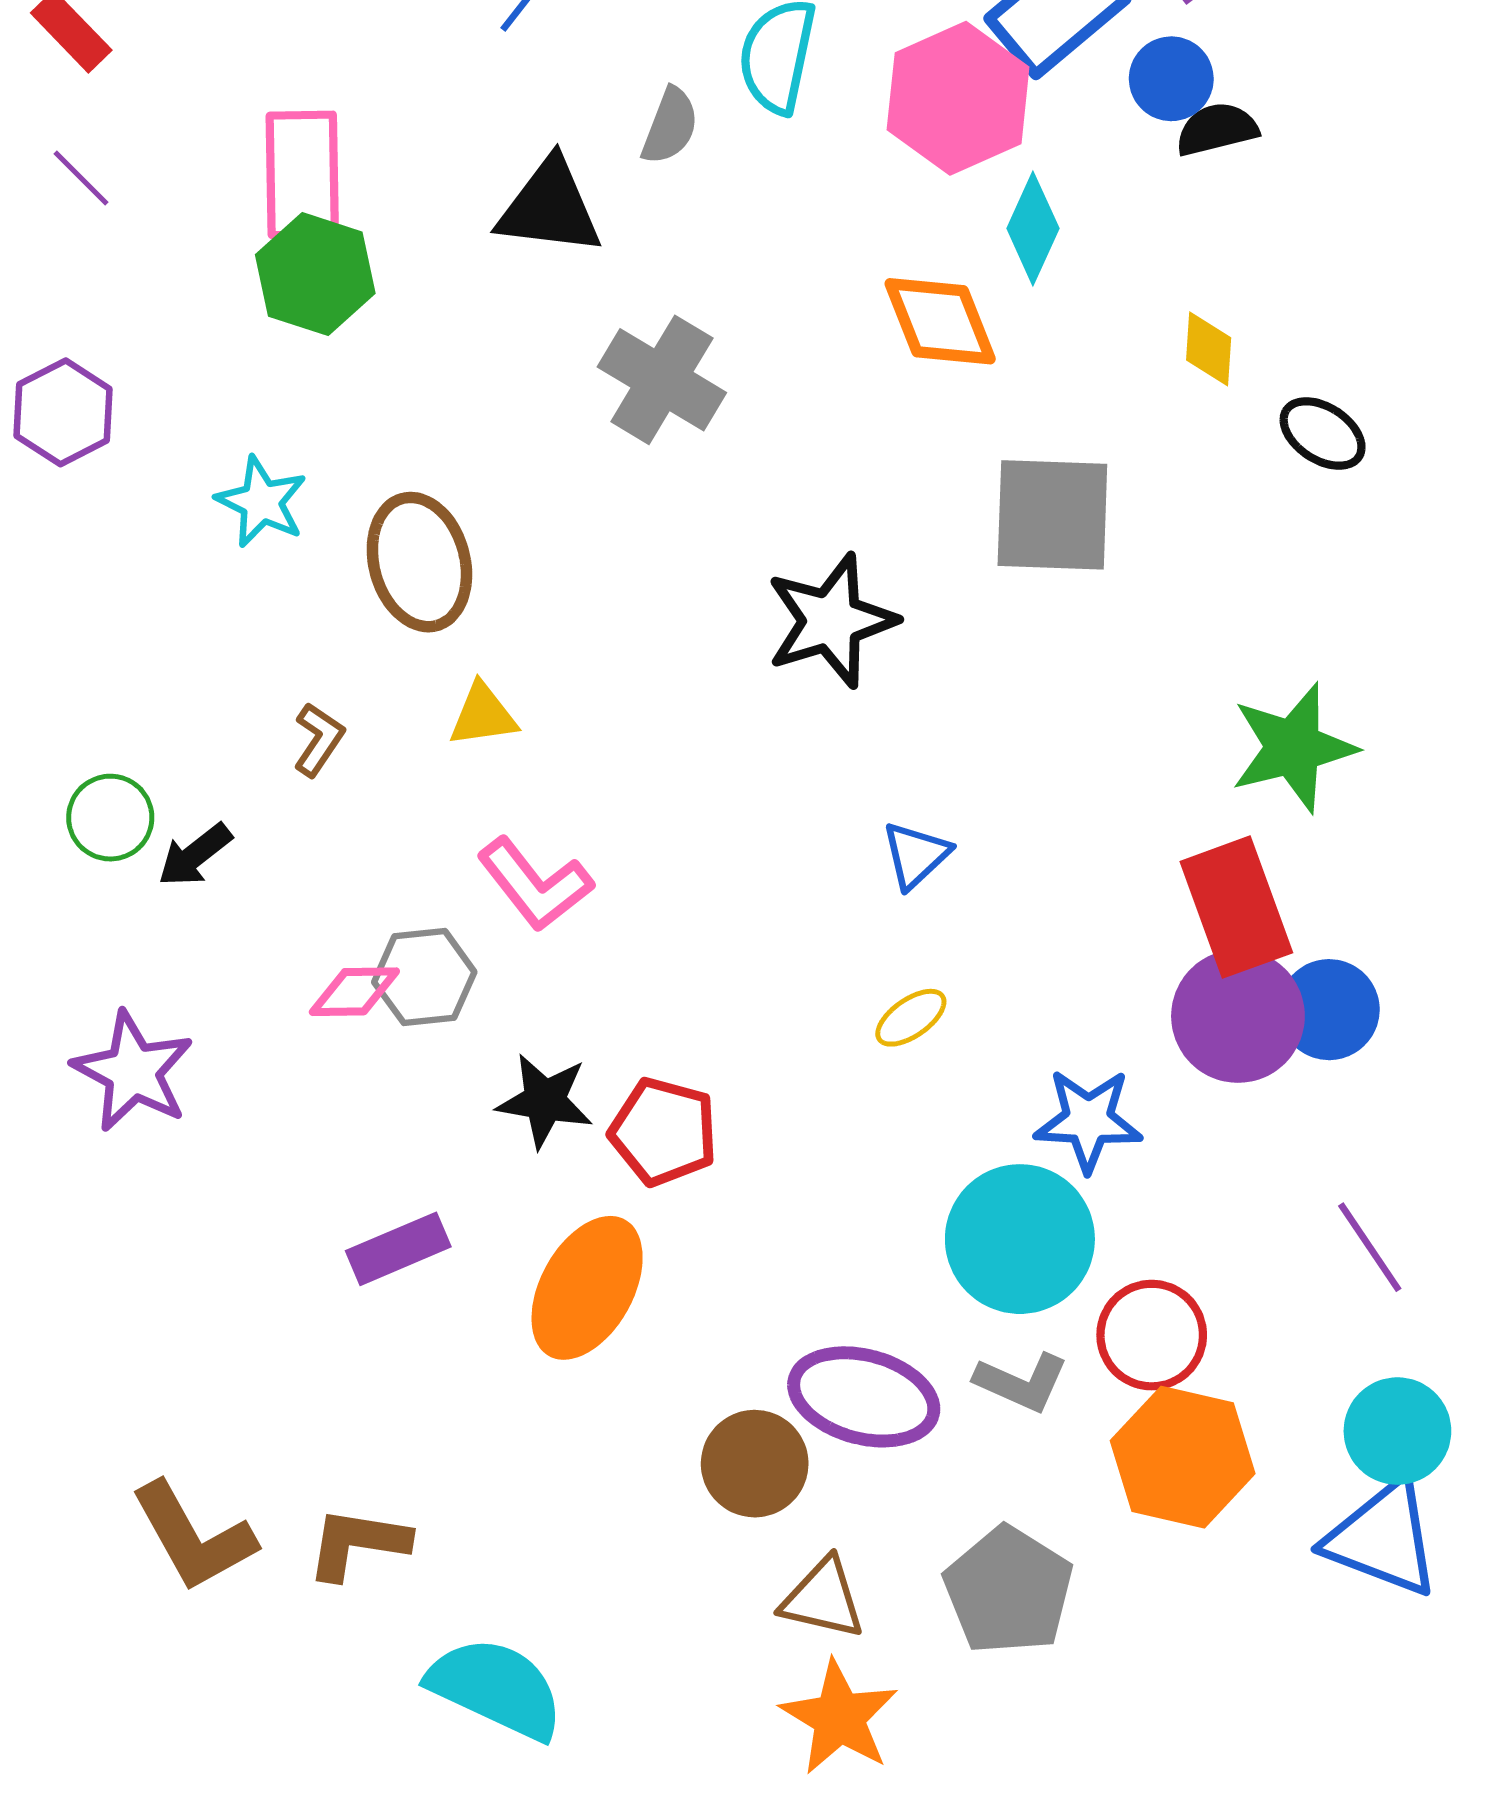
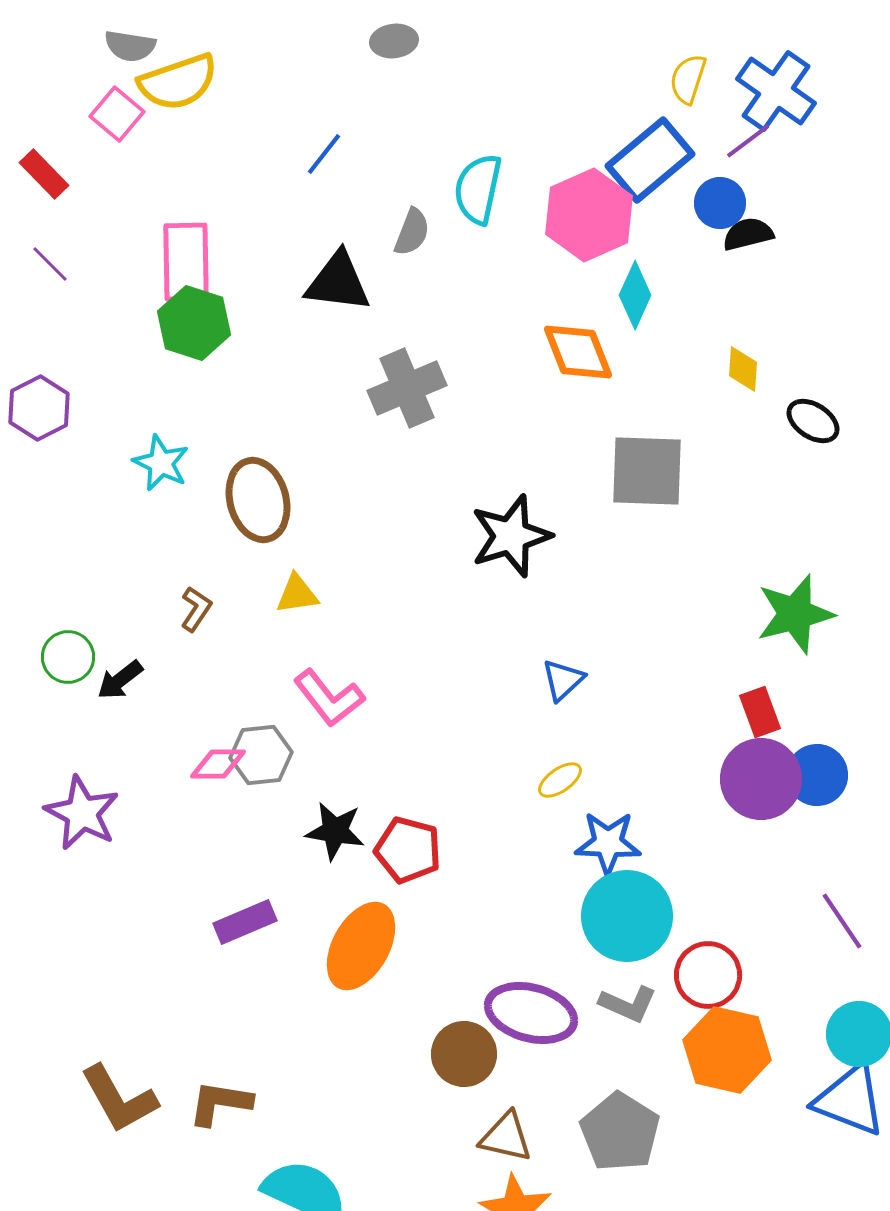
gray cross: (662, 380) -> (407, 388), turned 36
red rectangle: (1236, 907) -> (760, 712), size x0.6
blue star: (1088, 1120) -> (608, 843), moved

